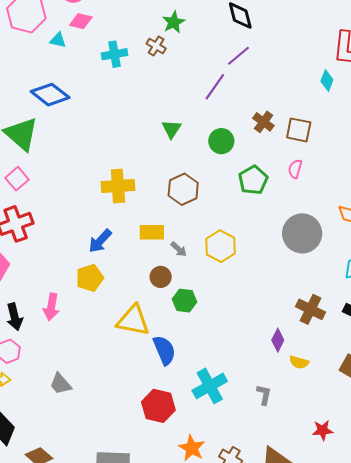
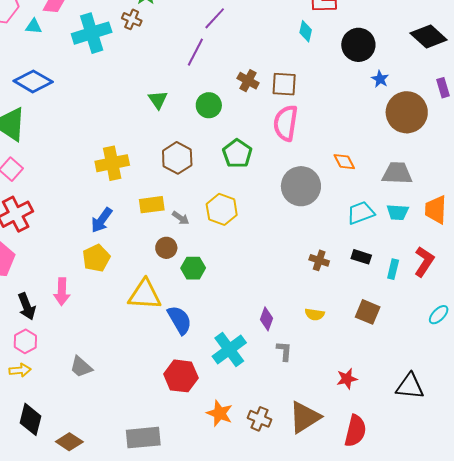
cyan cross: (115, 54) -> (92, 33), size x1.5
pink semicircle: (295, 169) -> (286, 123), size x1.8
green pentagon: (253, 180) -> (237, 154), moved
brown cross: (311, 309) -> (319, 260), size x0.7
purple diamond: (278, 340) -> (267, 319), moved

